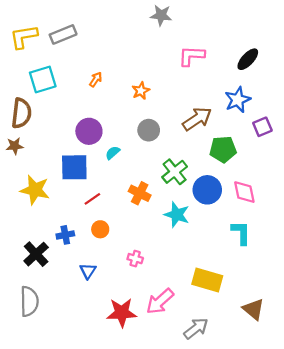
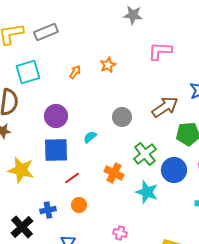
orange star: (141, 91) -> (108, 65), moved
purple circle: (89, 131) -> (56, 116), moved
pink cross: (135, 259) -> (120, 233), moved

